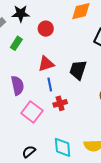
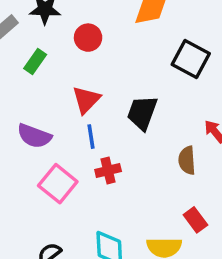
red triangle: (46, 64) -> (86, 100), turned -30
purple semicircle: (18, 85) -> (34, 136), turned 120

